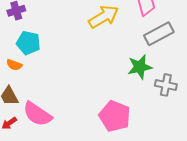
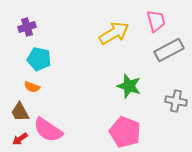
orange semicircle: (14, 65) -> (32, 87), moved
green star: (140, 67) -> (129, 86), moved, turned 30

